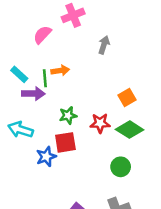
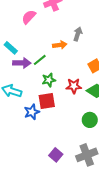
gray arrow: (104, 45) -> (78, 34), moved
orange arrow: (60, 71) -> (60, 45), moved
green line: (45, 78) -> (40, 60), moved, turned 56

